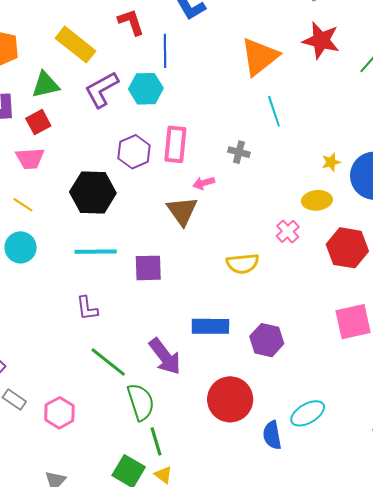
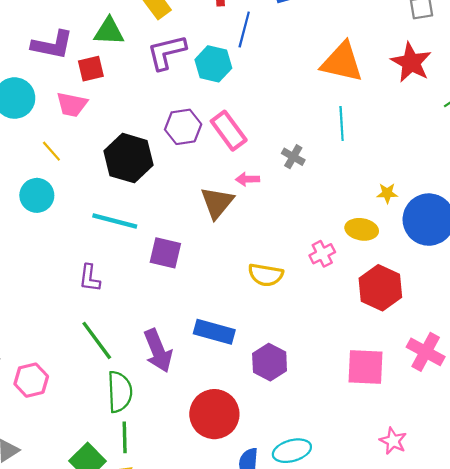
orange triangle: (260, 57) -> (342, 62), turned 36
pink rectangle: (175, 144) -> (229, 131), turned -57

